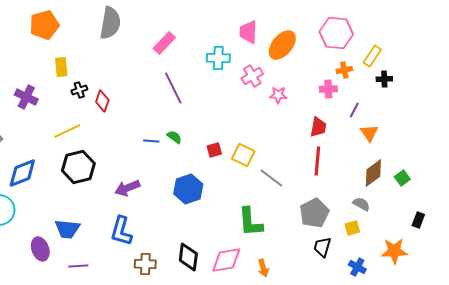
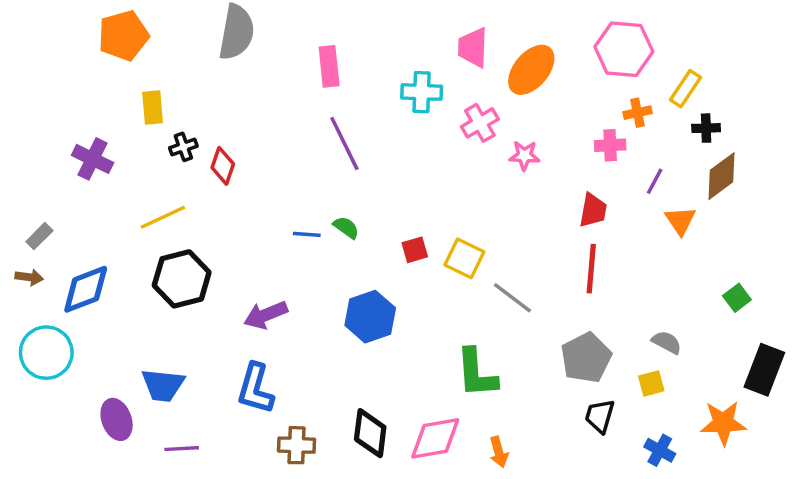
pink rectangle: (164, 43) -> (329, 66), turned -50
brown diamond: (373, 173) -> (722, 176), moved
black rectangle: (418, 220) -> (764, 370), size x1.8

